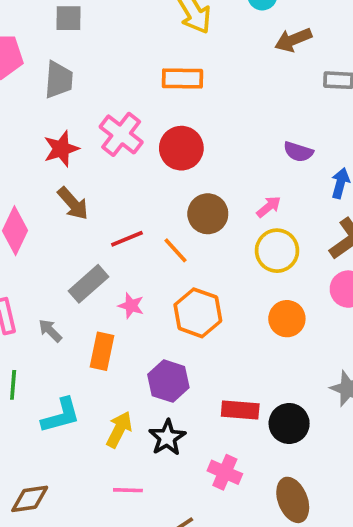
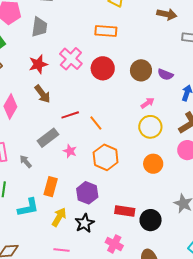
brown arrow: (293, 40) -> (167, 14), turned -150
brown circle: (208, 214) -> (141, 70), moved
orange rectangle: (102, 351) -> (51, 187), moved

